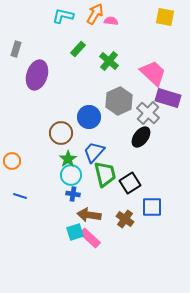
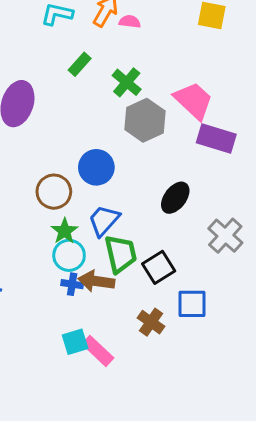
gray hexagon: (119, 101) -> (145, 120), moved
gray cross: (148, 113) -> (225, 236), moved
brown arrow: (89, 215) -> (96, 281), moved

